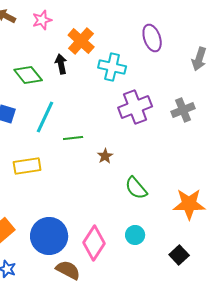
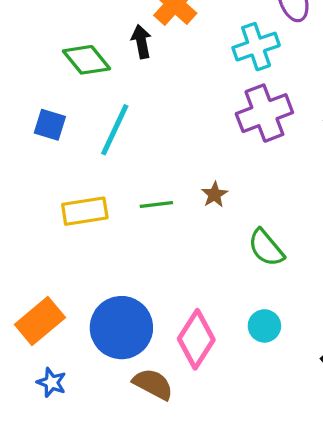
cyan cross: (112, 67) -> (256, 47), moved, turned -32
green line: (73, 138) -> (156, 205), moved

